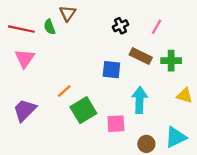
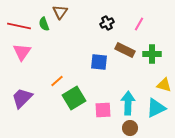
cyan arrow: (140, 100) -> (128, 103), moved
cyan triangle: (176, 137) -> (156, 108), moved

